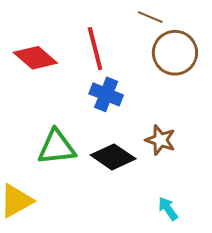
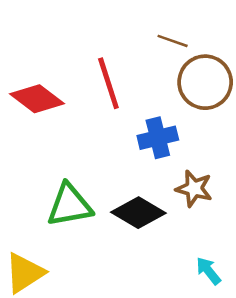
blue cross: (106, 94) -> (158, 138), moved, turned -32

